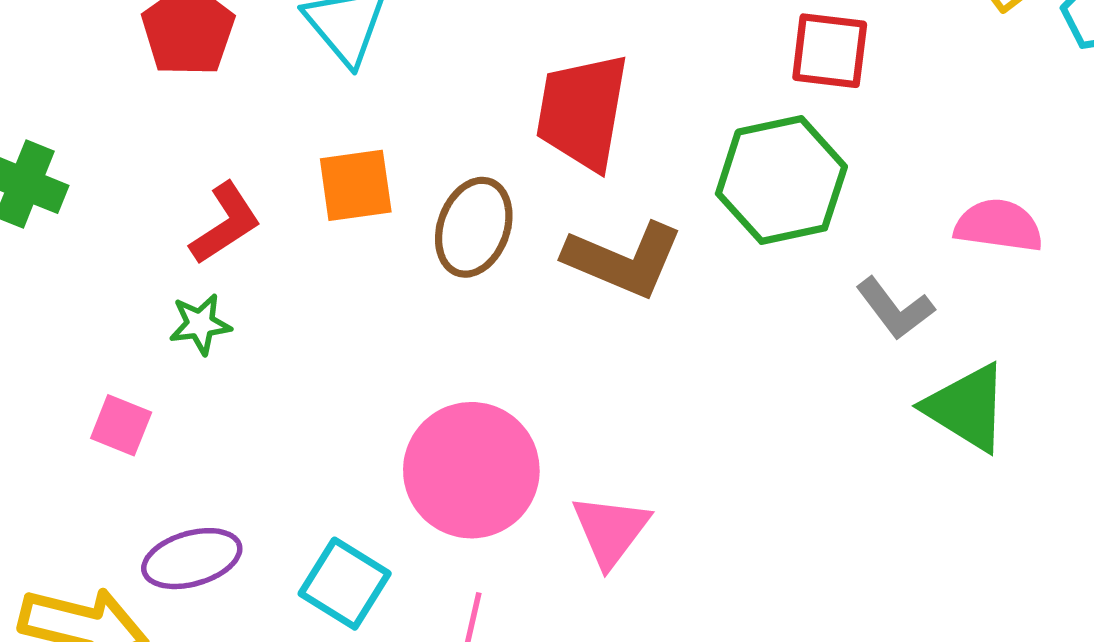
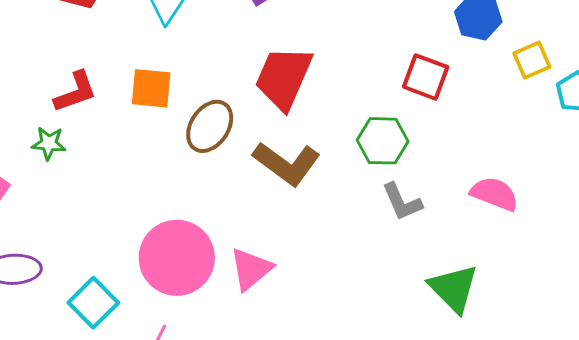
green hexagon: (781, 180) -> (383, 141), size x0.7
gray L-shape: (895, 309) -> (402, 202), moved
pink triangle: (611, 530) -> (251, 269), moved

